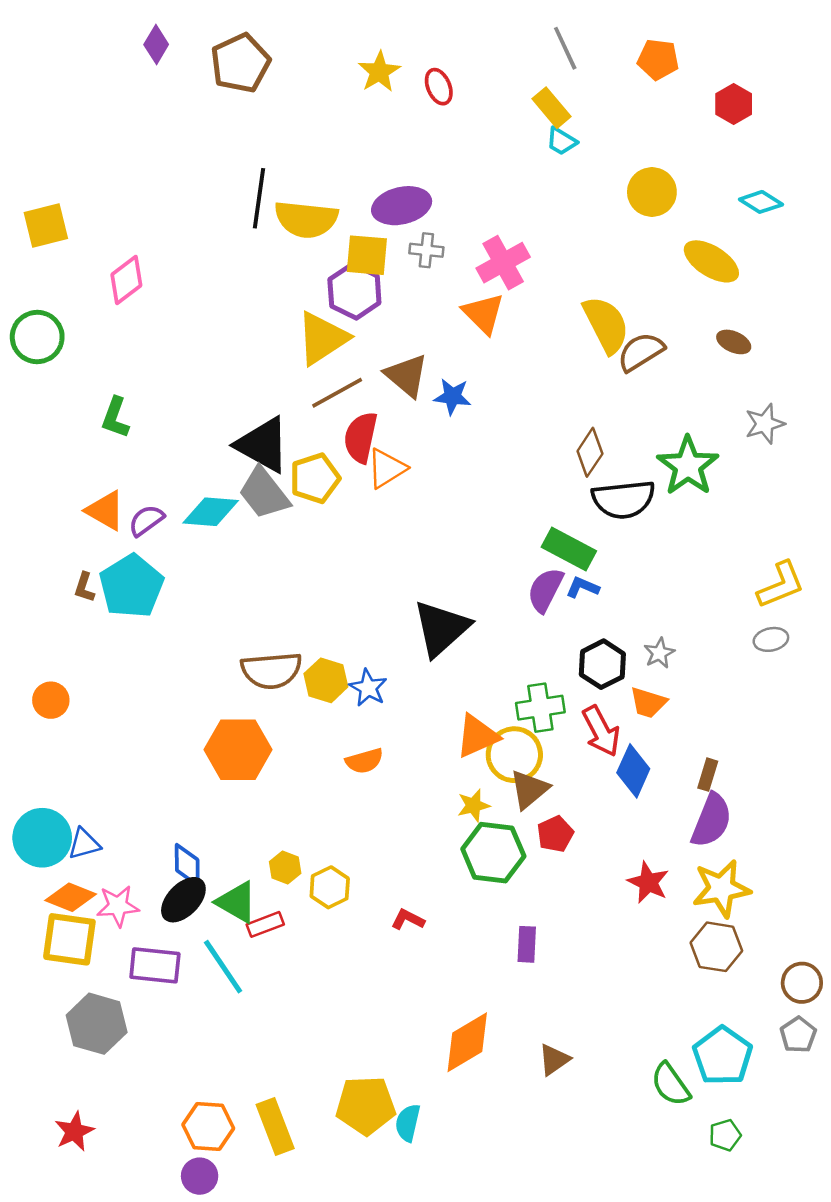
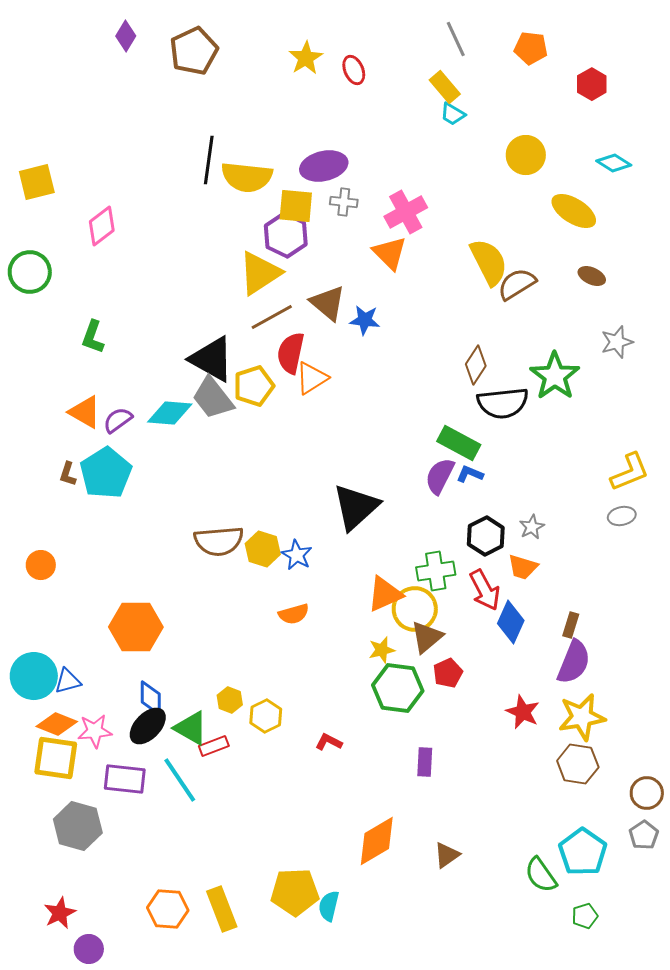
orange hexagon: (238, 750) -> (136, 627), moved
purple circle: (200, 1176) -> (89, 949), moved

